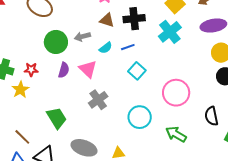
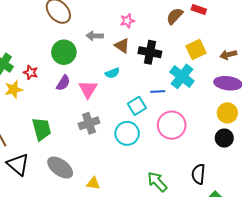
cyan cross: (170, 32) -> (182, 76), turned -30
gray arrow: (82, 37) -> (95, 36), moved
blue line: (128, 47) -> (158, 92), moved
pink circle: (176, 93) -> (172, 125), moved
cyan circle: (140, 117) -> (127, 133), moved

